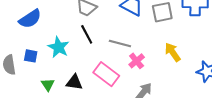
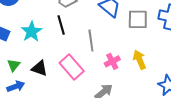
gray line: (120, 43) -> (91, 41), turned 55
pink cross: (137, 61) -> (112, 61), moved

